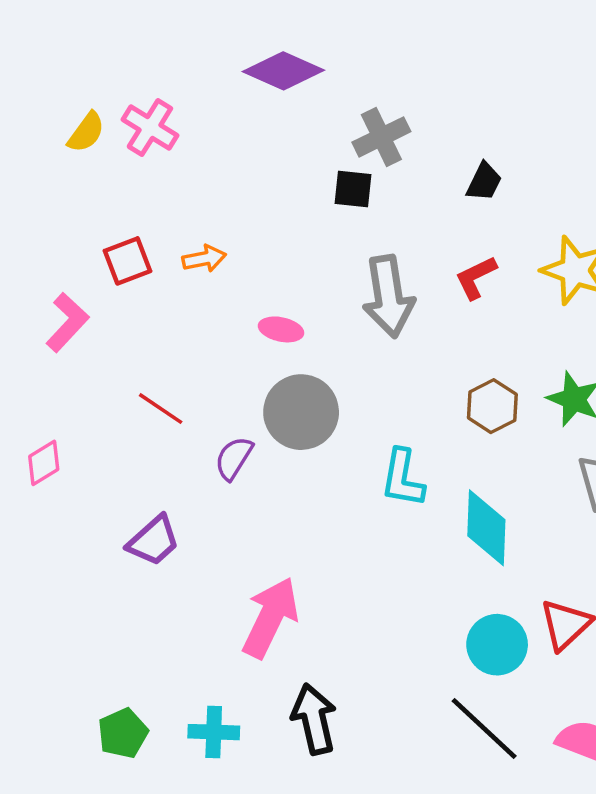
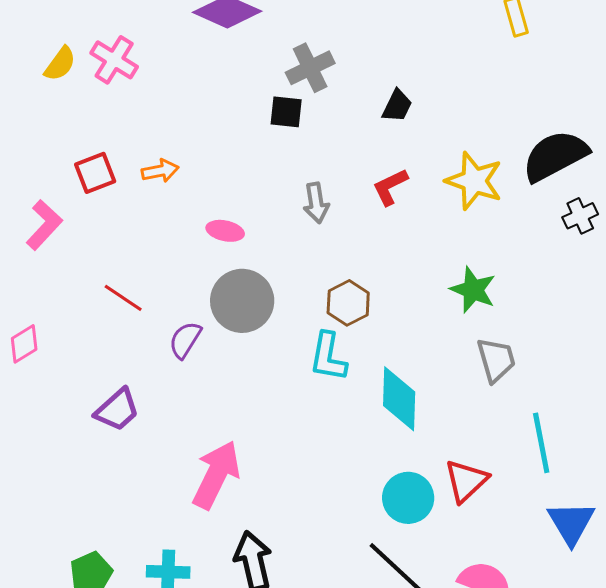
gray arrow: (388, 296) -> (316, 203), size x0.6
brown hexagon: (492, 406) -> (348, 303), moved

